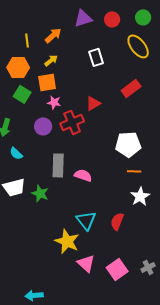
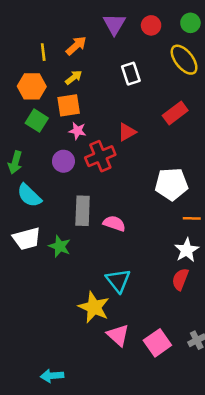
purple triangle: (83, 18) -> (114, 24), turned -42
cyan semicircle: (16, 153) -> (29, 196), size x1.5
orange line: (134, 171) -> (192, 218), moved
red semicircle: (117, 221) -> (180, 279), moved

